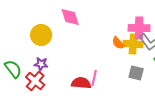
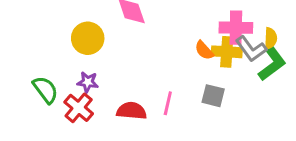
gray square: (136, 73) -> (213, 96), moved
red semicircle: (81, 83) -> (132, 111), moved

